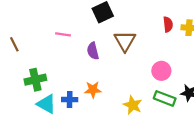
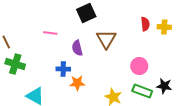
green cross: (35, 80) -> (15, 64), moved, turned 30
blue cross: (70, 100) -> (63, 69), moved

